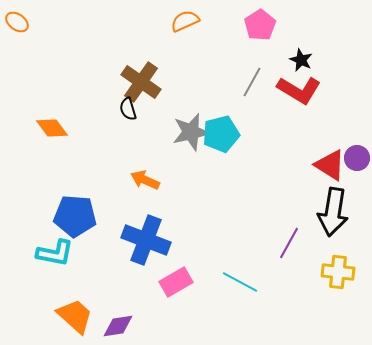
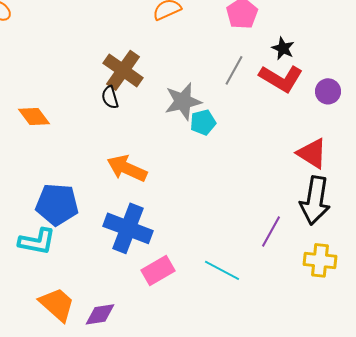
gray star: (191, 132) -> (183, 101), moved
cyan pentagon: (221, 134) -> (203, 122), size x0.7
purple circle: (357, 158) -> (328, 91), moved
orange arrow: (145, 180) -> (127, 168), size x1.4

